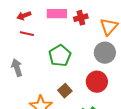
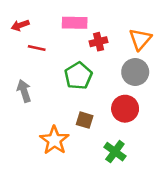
red arrow: (24, 16) -> (20, 25), moved
red cross: (81, 18) -> (99, 42), moved
brown square: (65, 91) -> (85, 120), turned -32

